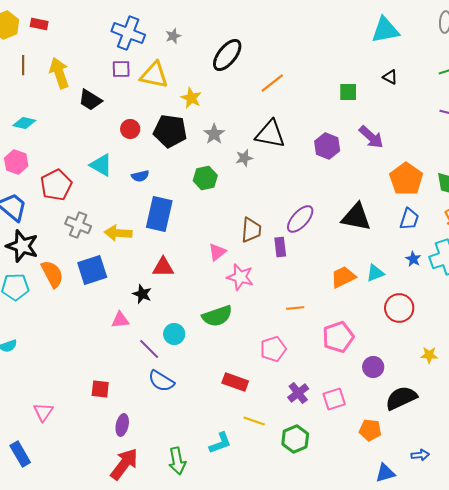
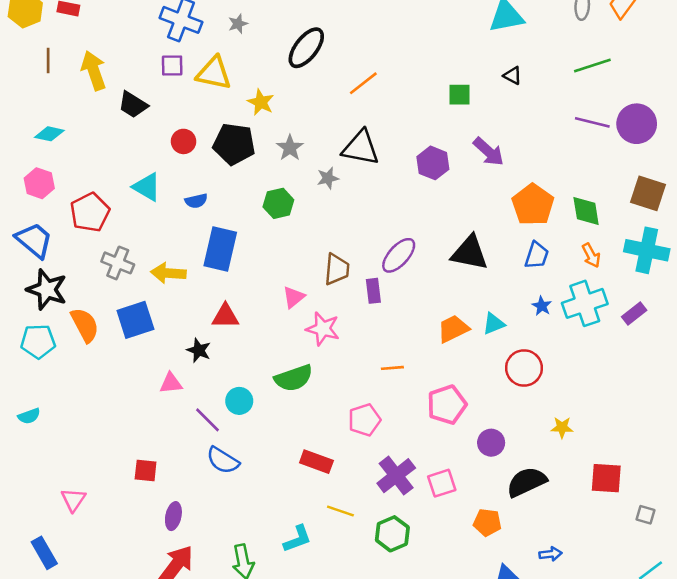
purple cross: (298, 393) -> (396, 476), size x1.4

